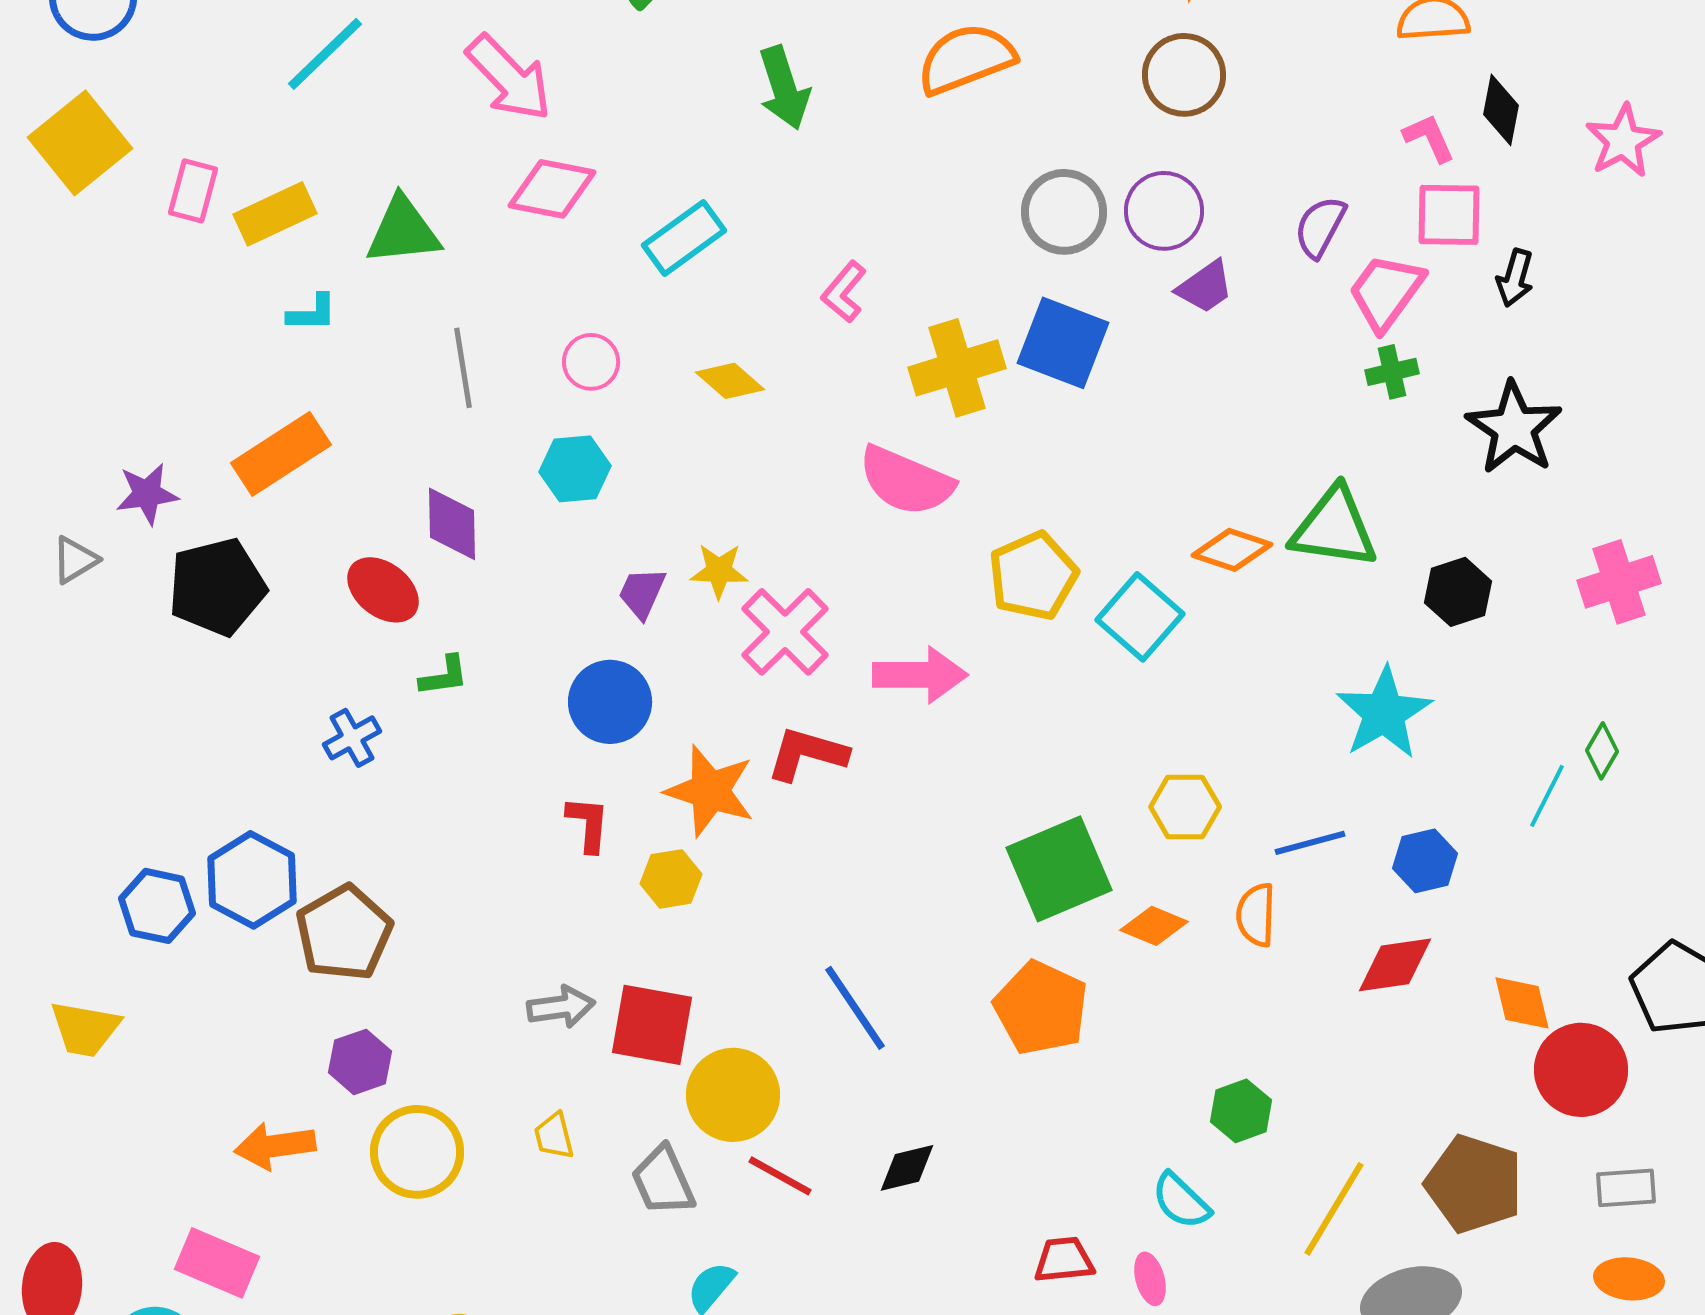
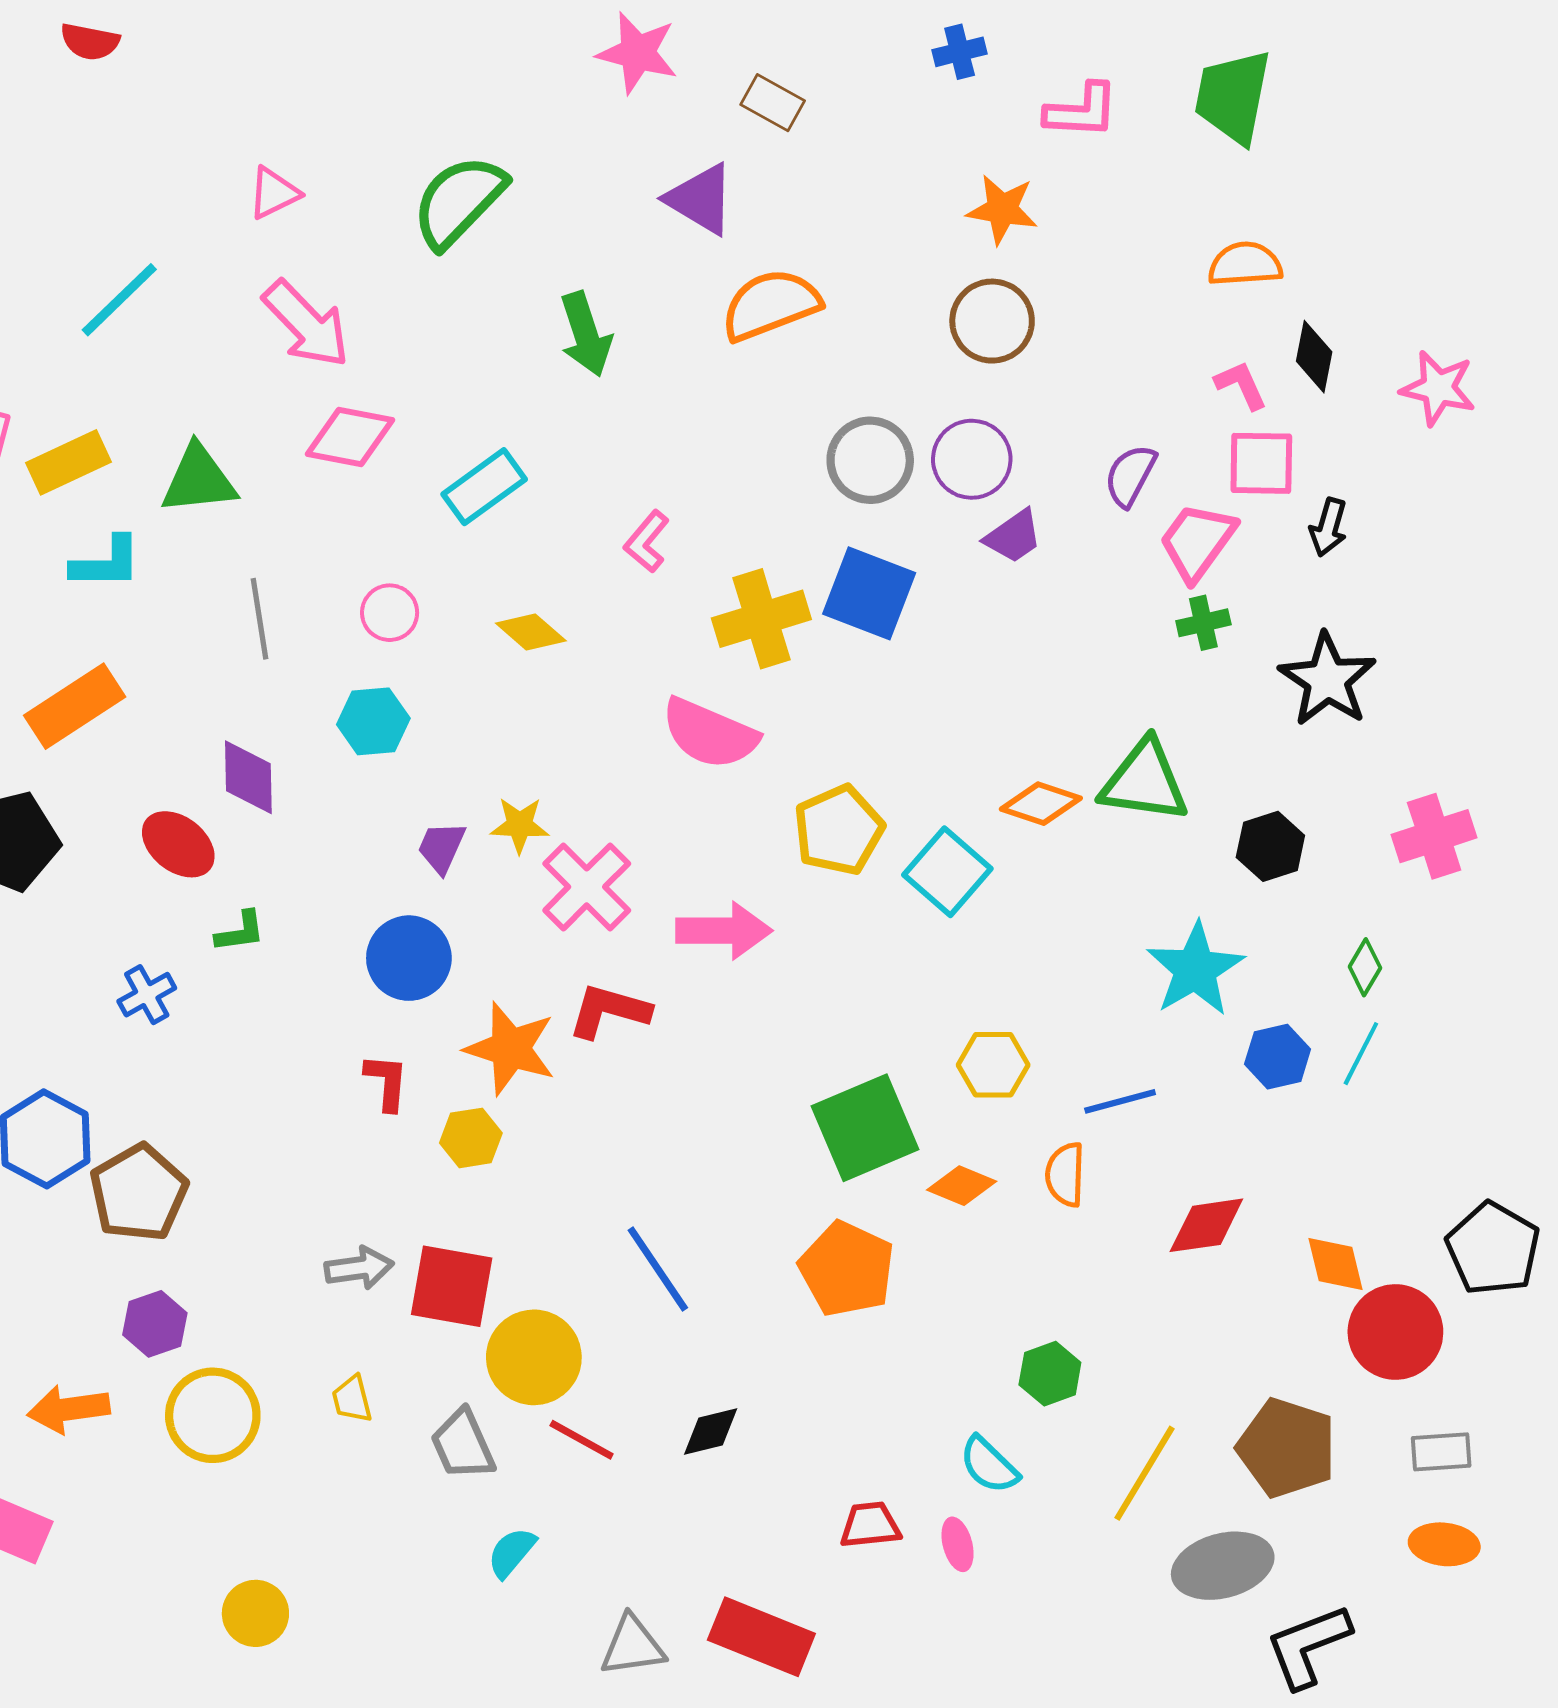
pink star: (1623, 141) -> (1438, 388), turned -30
cyan L-shape: (312, 313) -> (106, 563), size x1.4
green diamond: (1602, 751) -> (1365, 967), moved
blue hexagon: (1425, 861) -> (1278, 1057), moved

